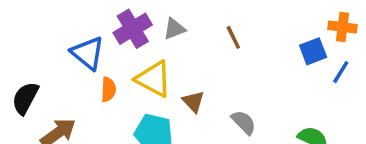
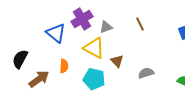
gray triangle: (174, 29) -> (106, 27), moved
orange semicircle: (108, 89) -> (64, 66), moved
gray semicircle: (244, 122) -> (146, 73), turned -63

